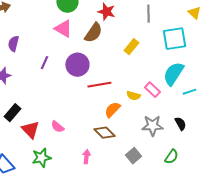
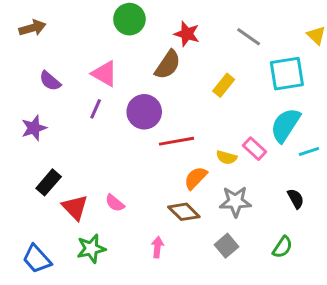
gray line: (148, 14) -> (249, 37), turned -54
pink triangle: (63, 29) -> (104, 74), moved
purple semicircle: (13, 44) -> (50, 81), turned -63
gray star: (152, 126) -> (235, 202), moved

